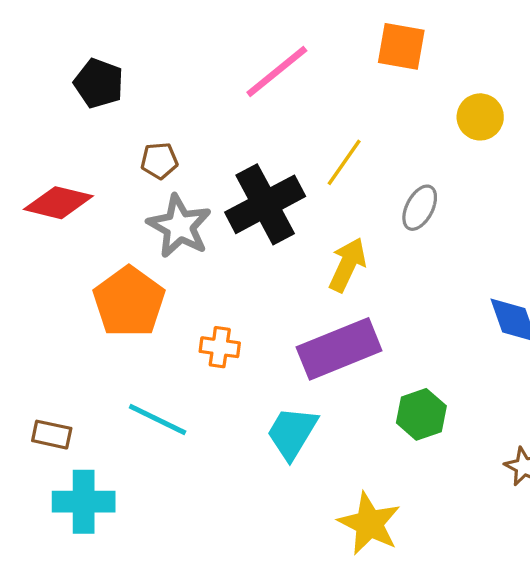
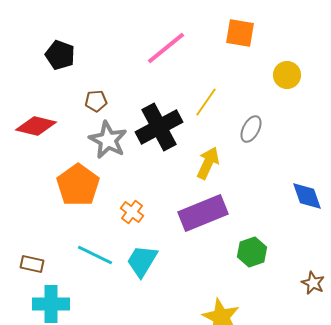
orange cross: (220, 347) -> (132, 212), turned 30
cyan trapezoid: (292, 433) -> (142, 261), moved

